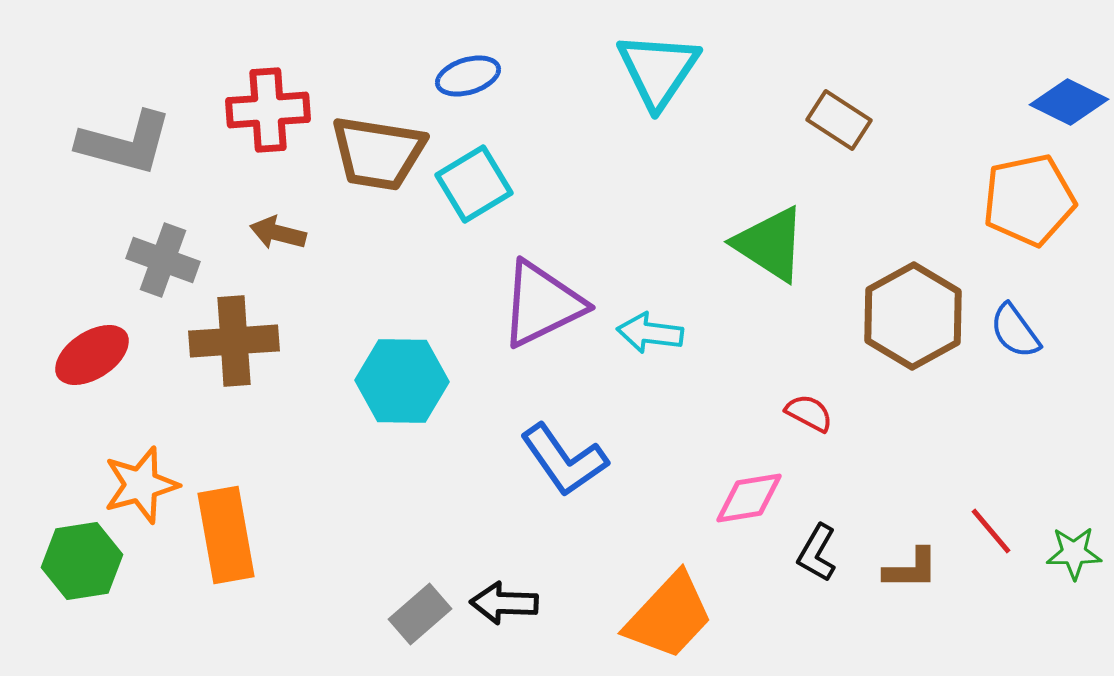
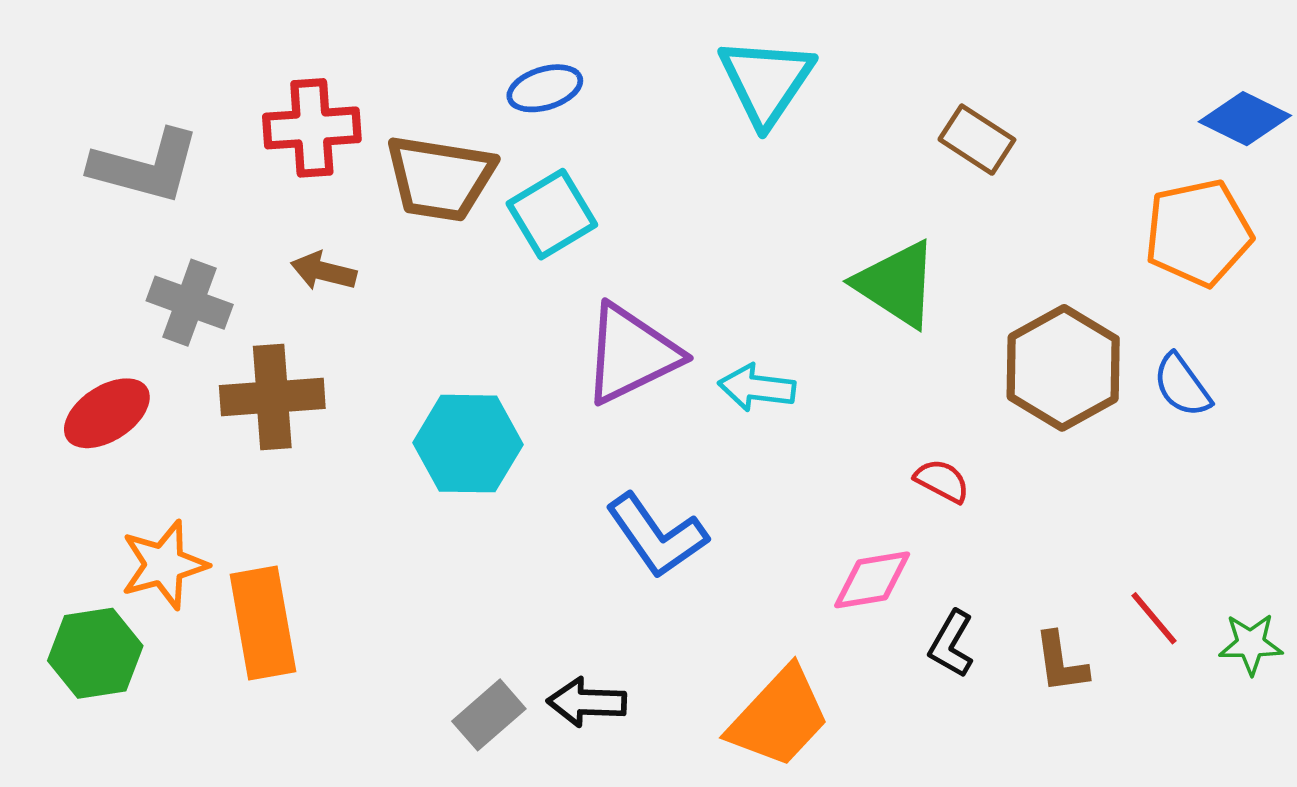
brown L-shape: (911, 569) -> (1061, 663), turned 82

